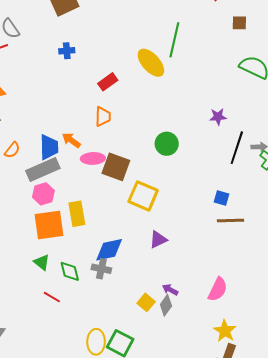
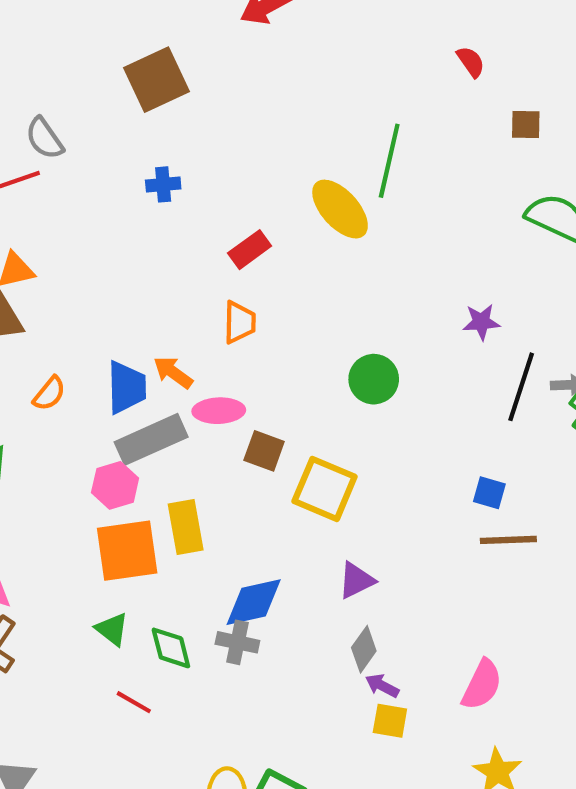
brown square: (116, 167) -> (264, 451), moved, size x0.7
gray rectangle: (43, 170) -> (151, 439), moved
yellow square: (146, 302) -> (390, 721), moved, turned -30
gray diamond: (166, 305) -> (364, 649), moved

